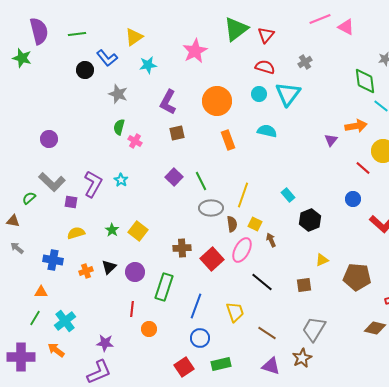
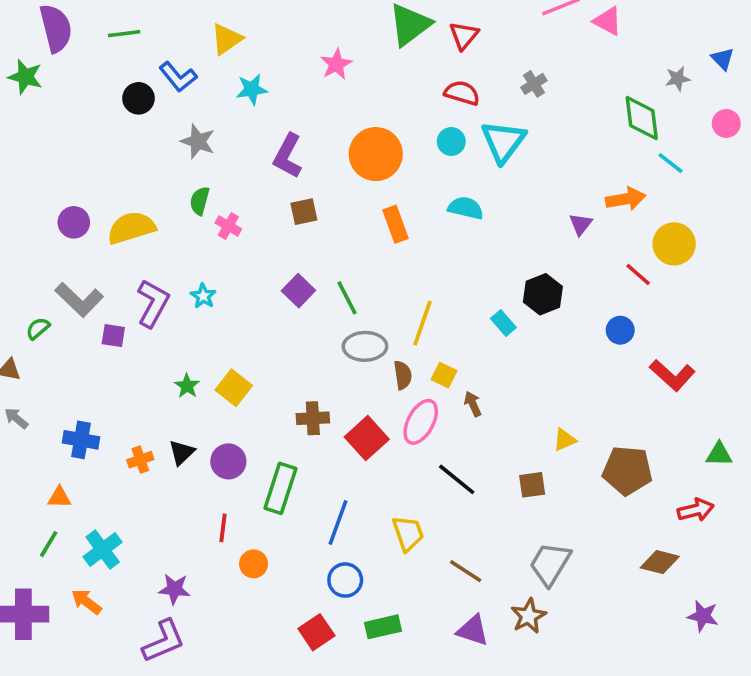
pink star: (195, 51) -> (336, 64), size x0.7
black hexagon: (310, 220) -> (543, 294), moved
yellow semicircle: (76, 233) -> (131, 228), moved, size x1.5

